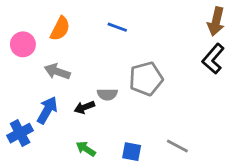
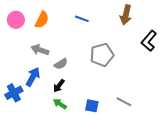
brown arrow: (216, 21) -> (126, 15), moved
pink circle: (23, 44) -> (16, 20), moved
gray semicircle: (107, 94) -> (61, 64), moved, turned -32
black arrow: (84, 107) -> (59, 86), moved, turned -32

